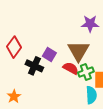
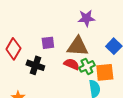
brown triangle: (78, 51) -> (78, 46), turned -50
purple square: (49, 55) -> (48, 43), moved, turned -32

